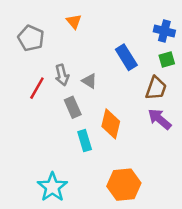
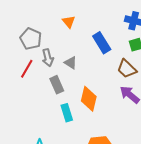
orange triangle: (74, 21) -> (69, 22), moved
gray pentagon: (31, 38) -> (31, 39), moved
brown trapezoid: (156, 88) -> (127, 69), turned 115

